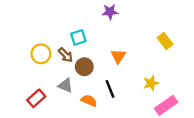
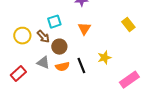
orange triangle: (118, 56) -> (84, 29), moved
yellow star: (151, 83) -> (104, 58), moved
orange semicircle: (89, 101) -> (62, 67), moved, turned 144

